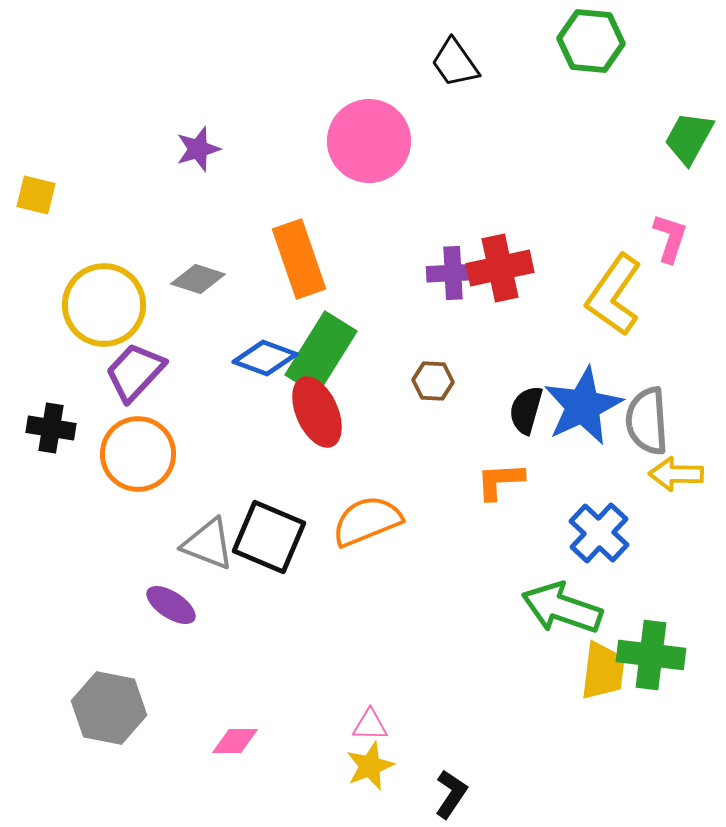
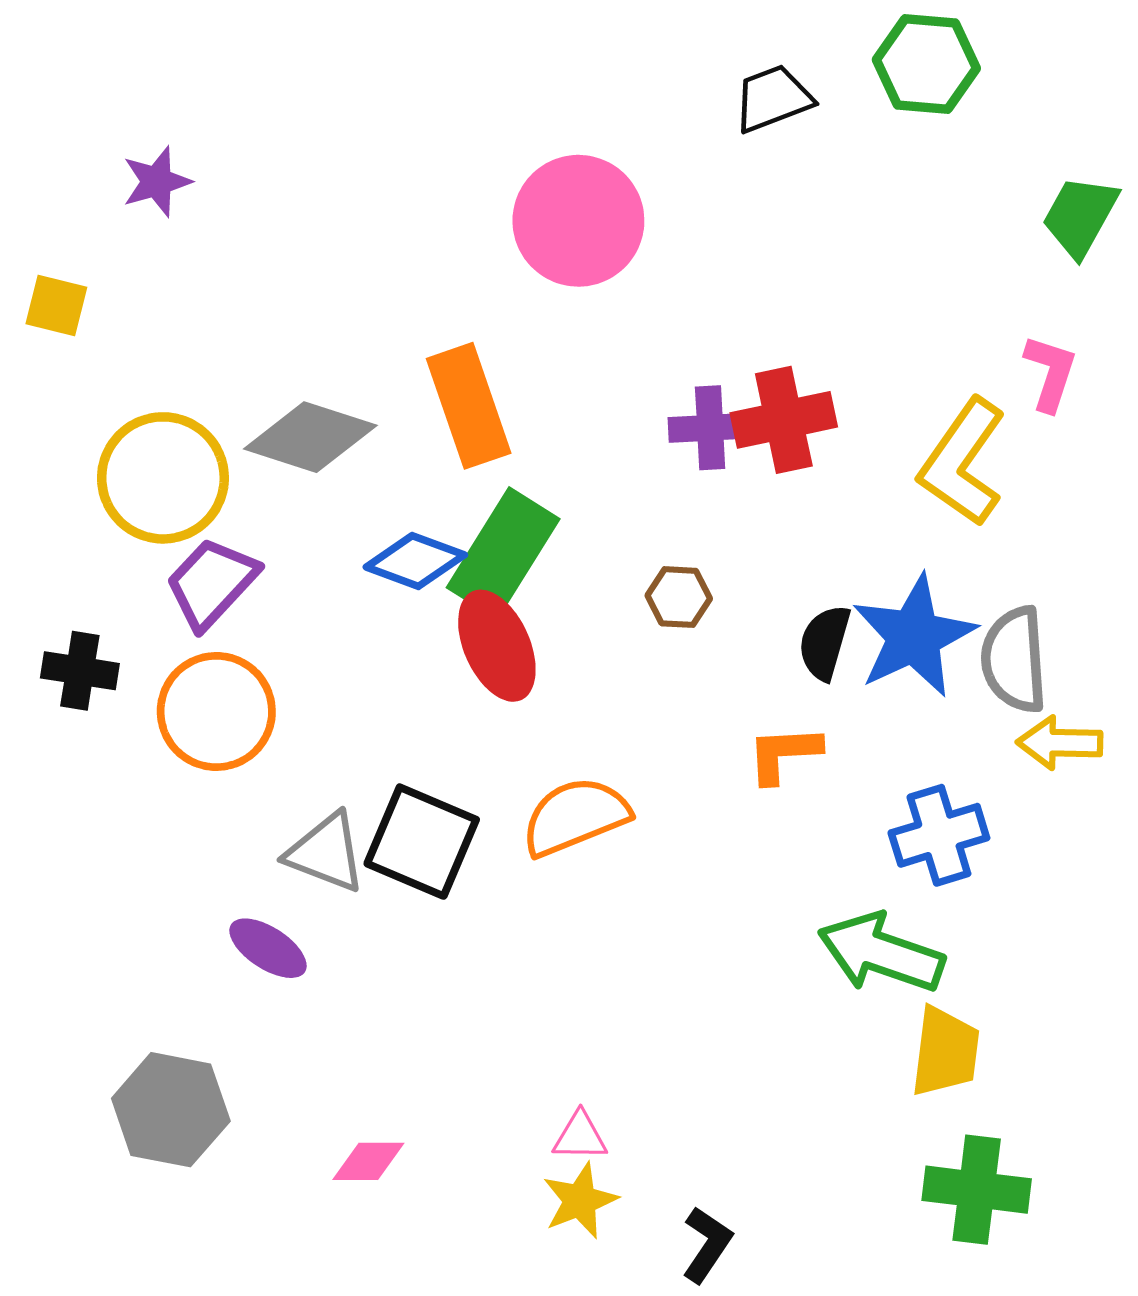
black trapezoid: (455, 63) -> (773, 99), moved, turned 104
purple star: (198, 149) -> (157, 182), moved
gray diamond: (198, 279) -> (310, 437), size x1.5
blue cross: (599, 533) -> (939, 835), turned 30
green cross: (651, 655) -> (977, 1190), moved

